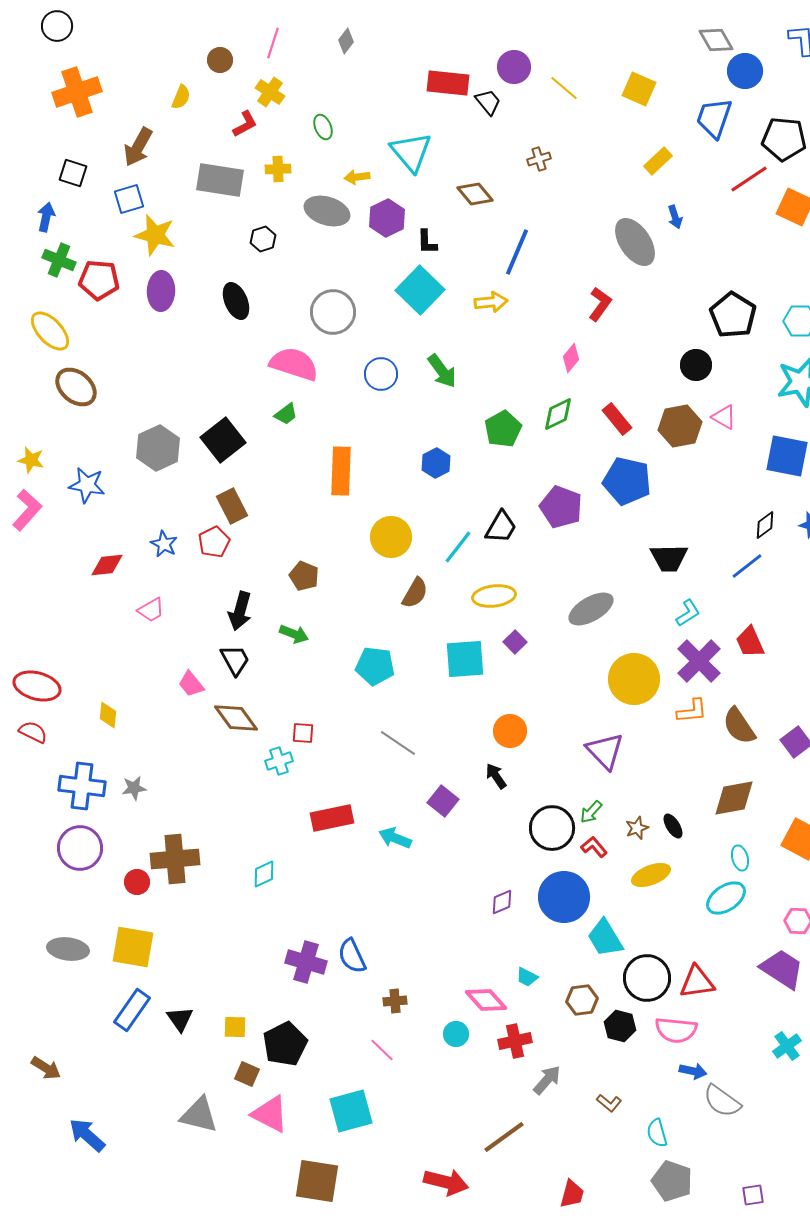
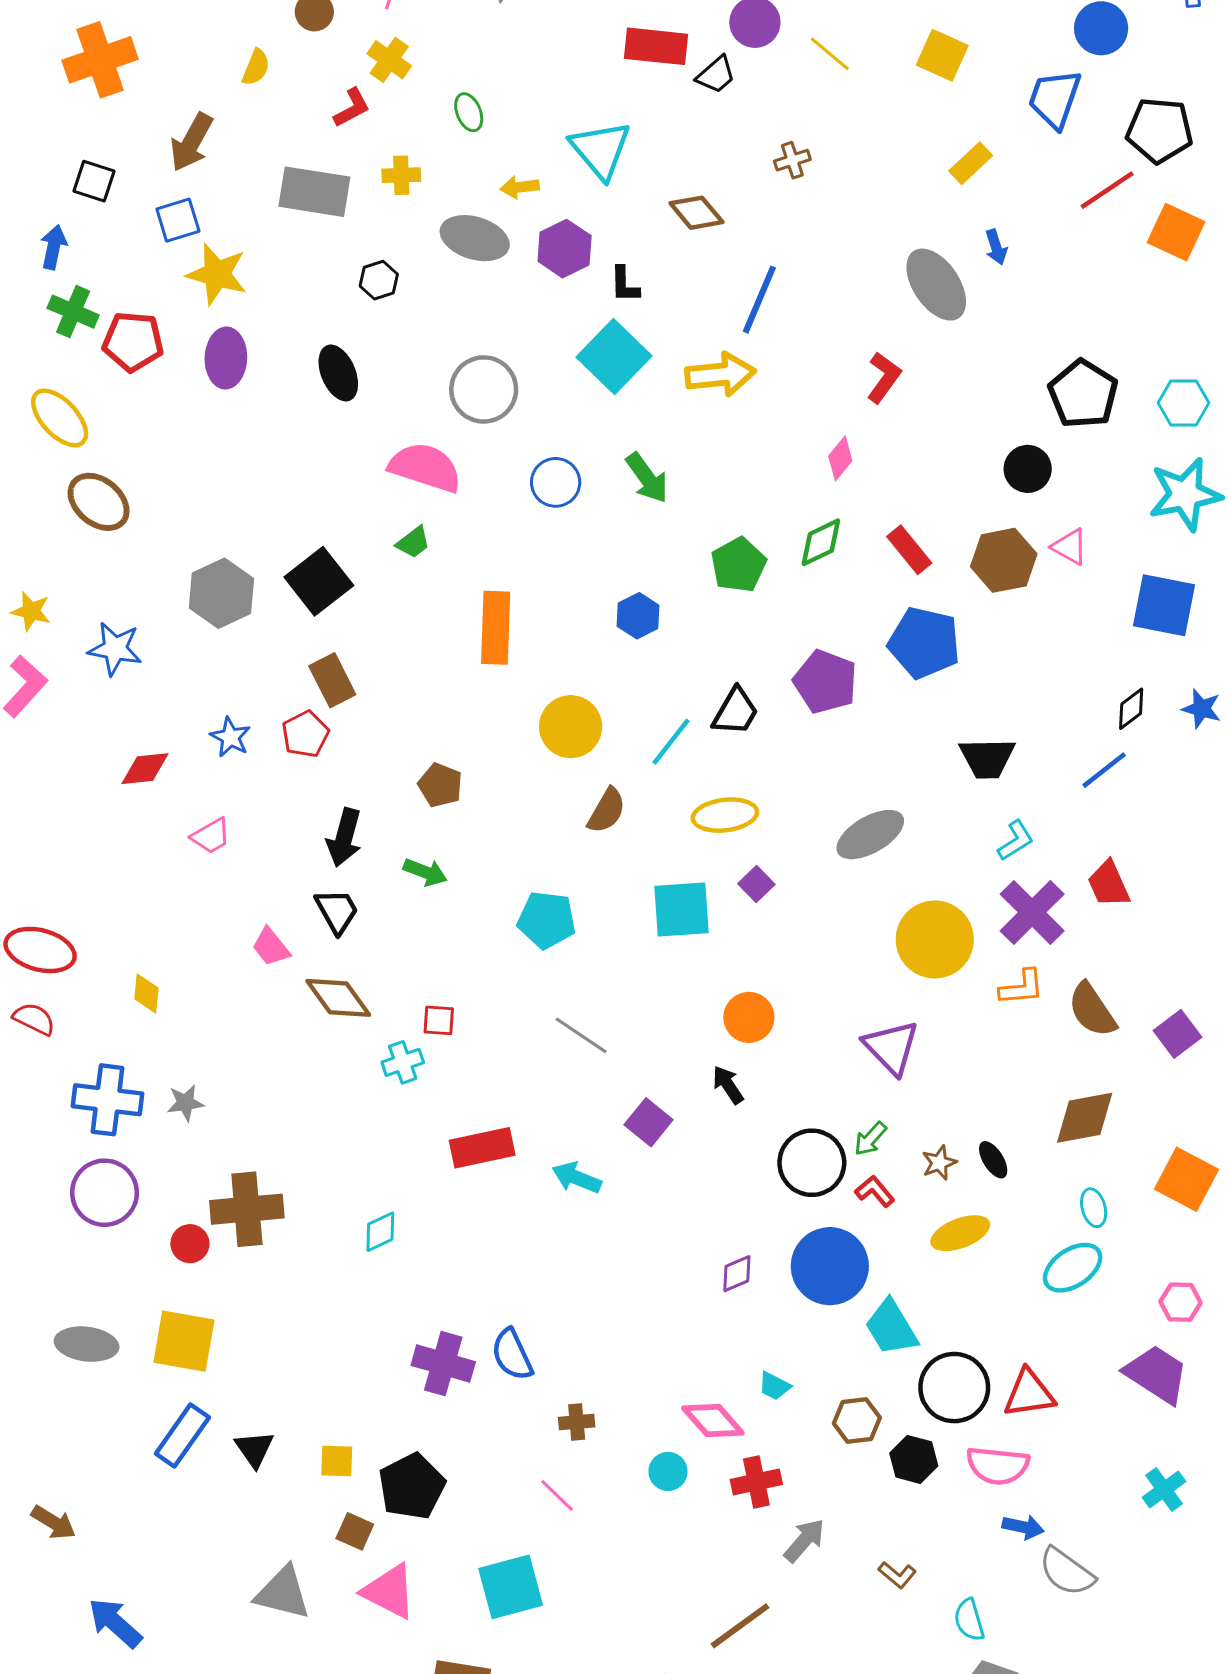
black trapezoid: (488, 102) -> (716, 75), turned 88
yellow arrow: (491, 302) -> (720, 374), size x1.4

